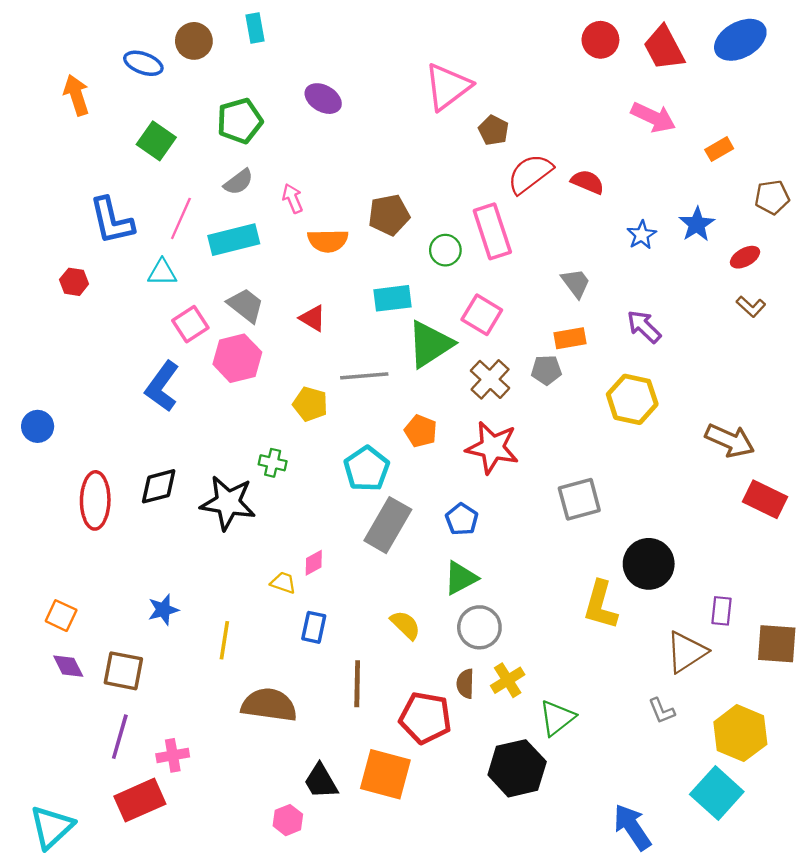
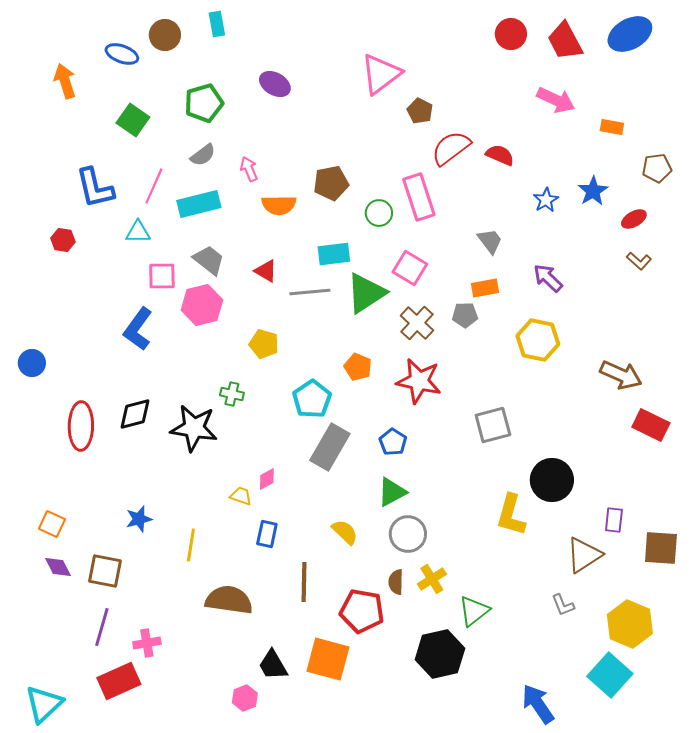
orange rectangle: (719, 149) -> (612, 127), turned 40
pink square: (190, 324) -> (162, 276), turned 32
gray line: (364, 376) -> (310, 292), moved

